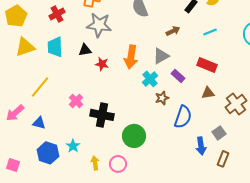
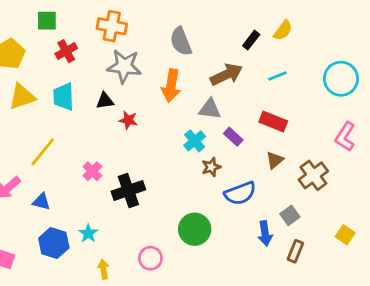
brown arrow: (173, 31) -> (226, 75), size x1.6
gray triangle: (161, 56) -> (210, 109), turned 36
orange arrow: (131, 57) -> (171, 86), moved
brown triangle: (208, 93) -> (275, 160), turned -32
black cross: (102, 115) -> (128, 191), turned -30
blue semicircle: (183, 117) -> (240, 193), turned 50
green circle: (134, 136) -> (195, 229), moved
yellow arrow: (95, 163) -> (103, 269), moved

